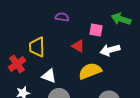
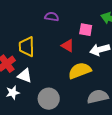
white triangle: (49, 76) -> (25, 76), moved

